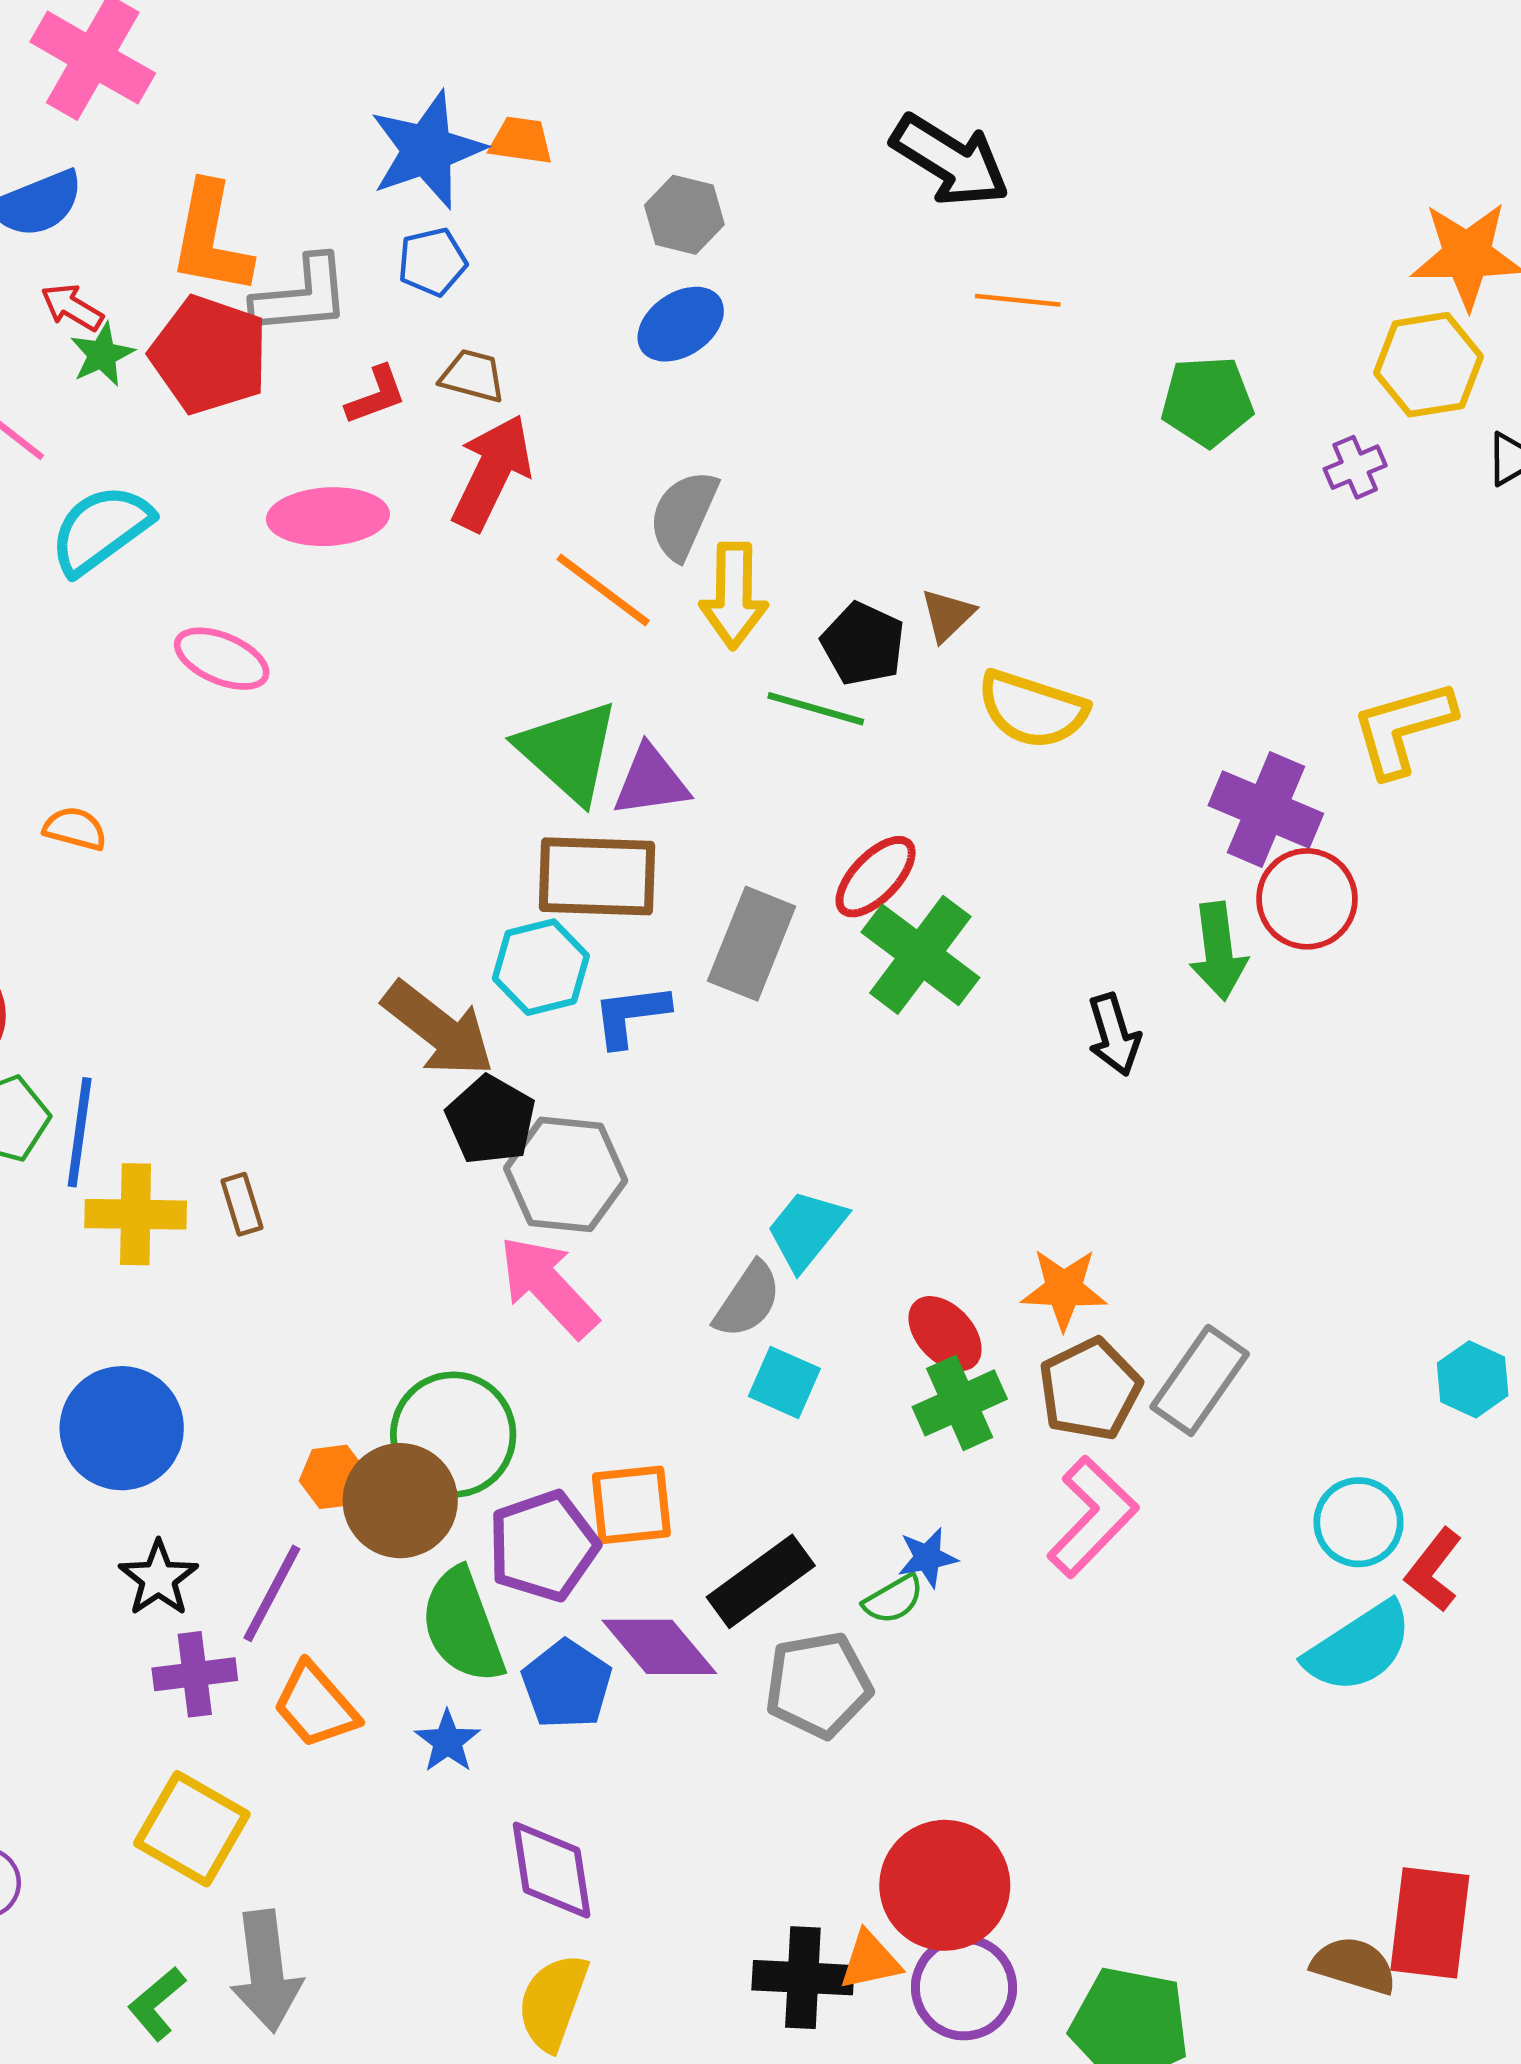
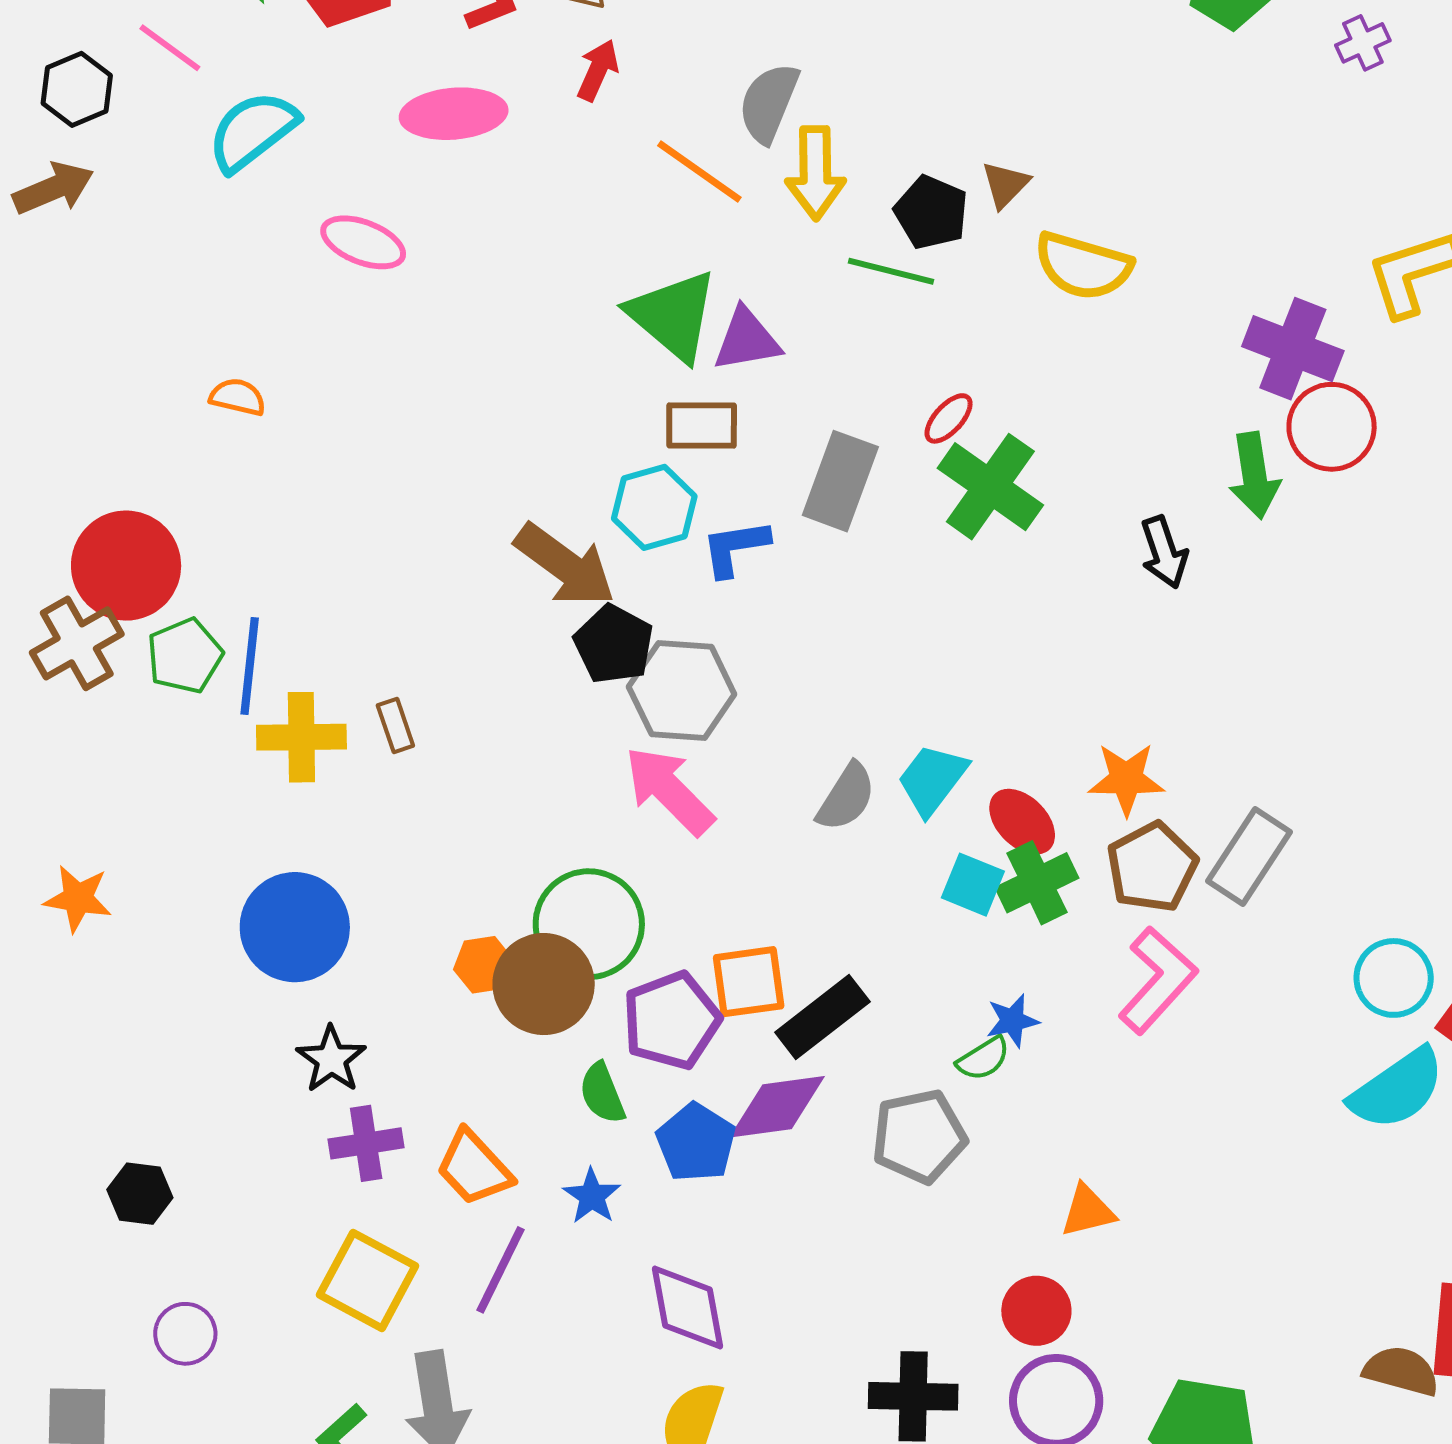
red arrow: (492, 472) -> (598, 70), size x0.6
brown rectangle: (597, 876) -> (702, 426), size x0.7
red ellipse: (876, 877) -> (949, 418), size x0.7
cyan trapezoid: (806, 1230) -> (932, 779), moved
cyan square: (784, 1382) -> (973, 885), moved
black rectangle: (761, 1581) -> (822, 1017), moved
purple line: (272, 1593) -> (501, 1270), moved
green semicircle: (463, 1626) -> (602, 1093), size x0.6
purple diamond: (659, 1647) -> (777, 1107), turned -56
red circle: (945, 1885) -> (1036, 1311), size x0.6
orange triangle: (870, 1961) -> (1088, 1211), moved

